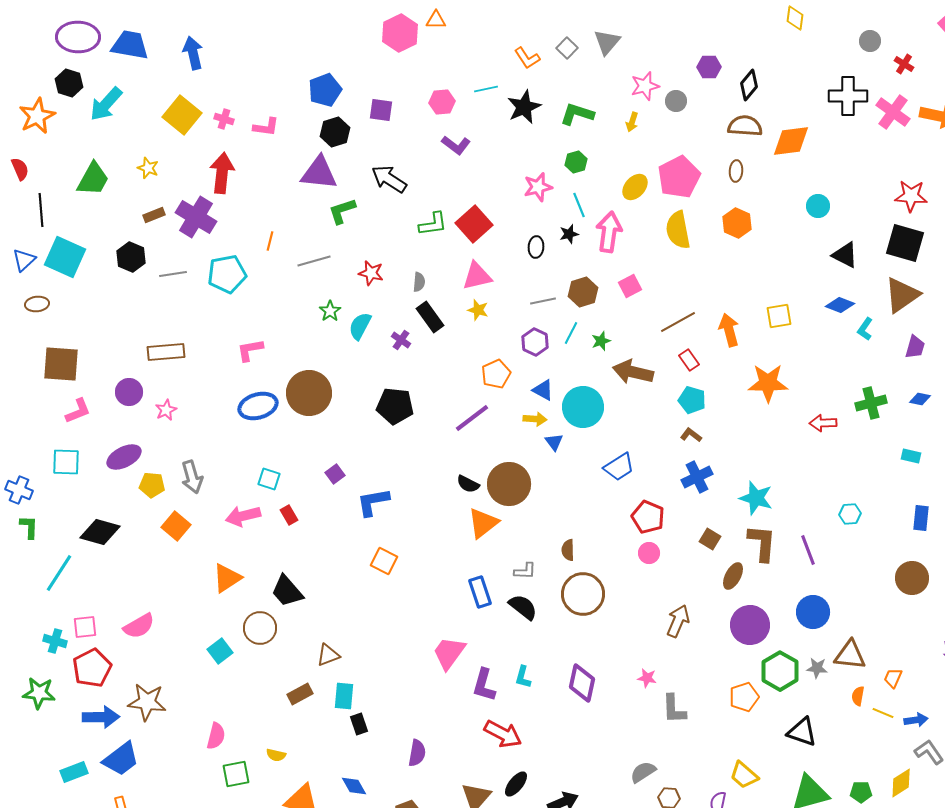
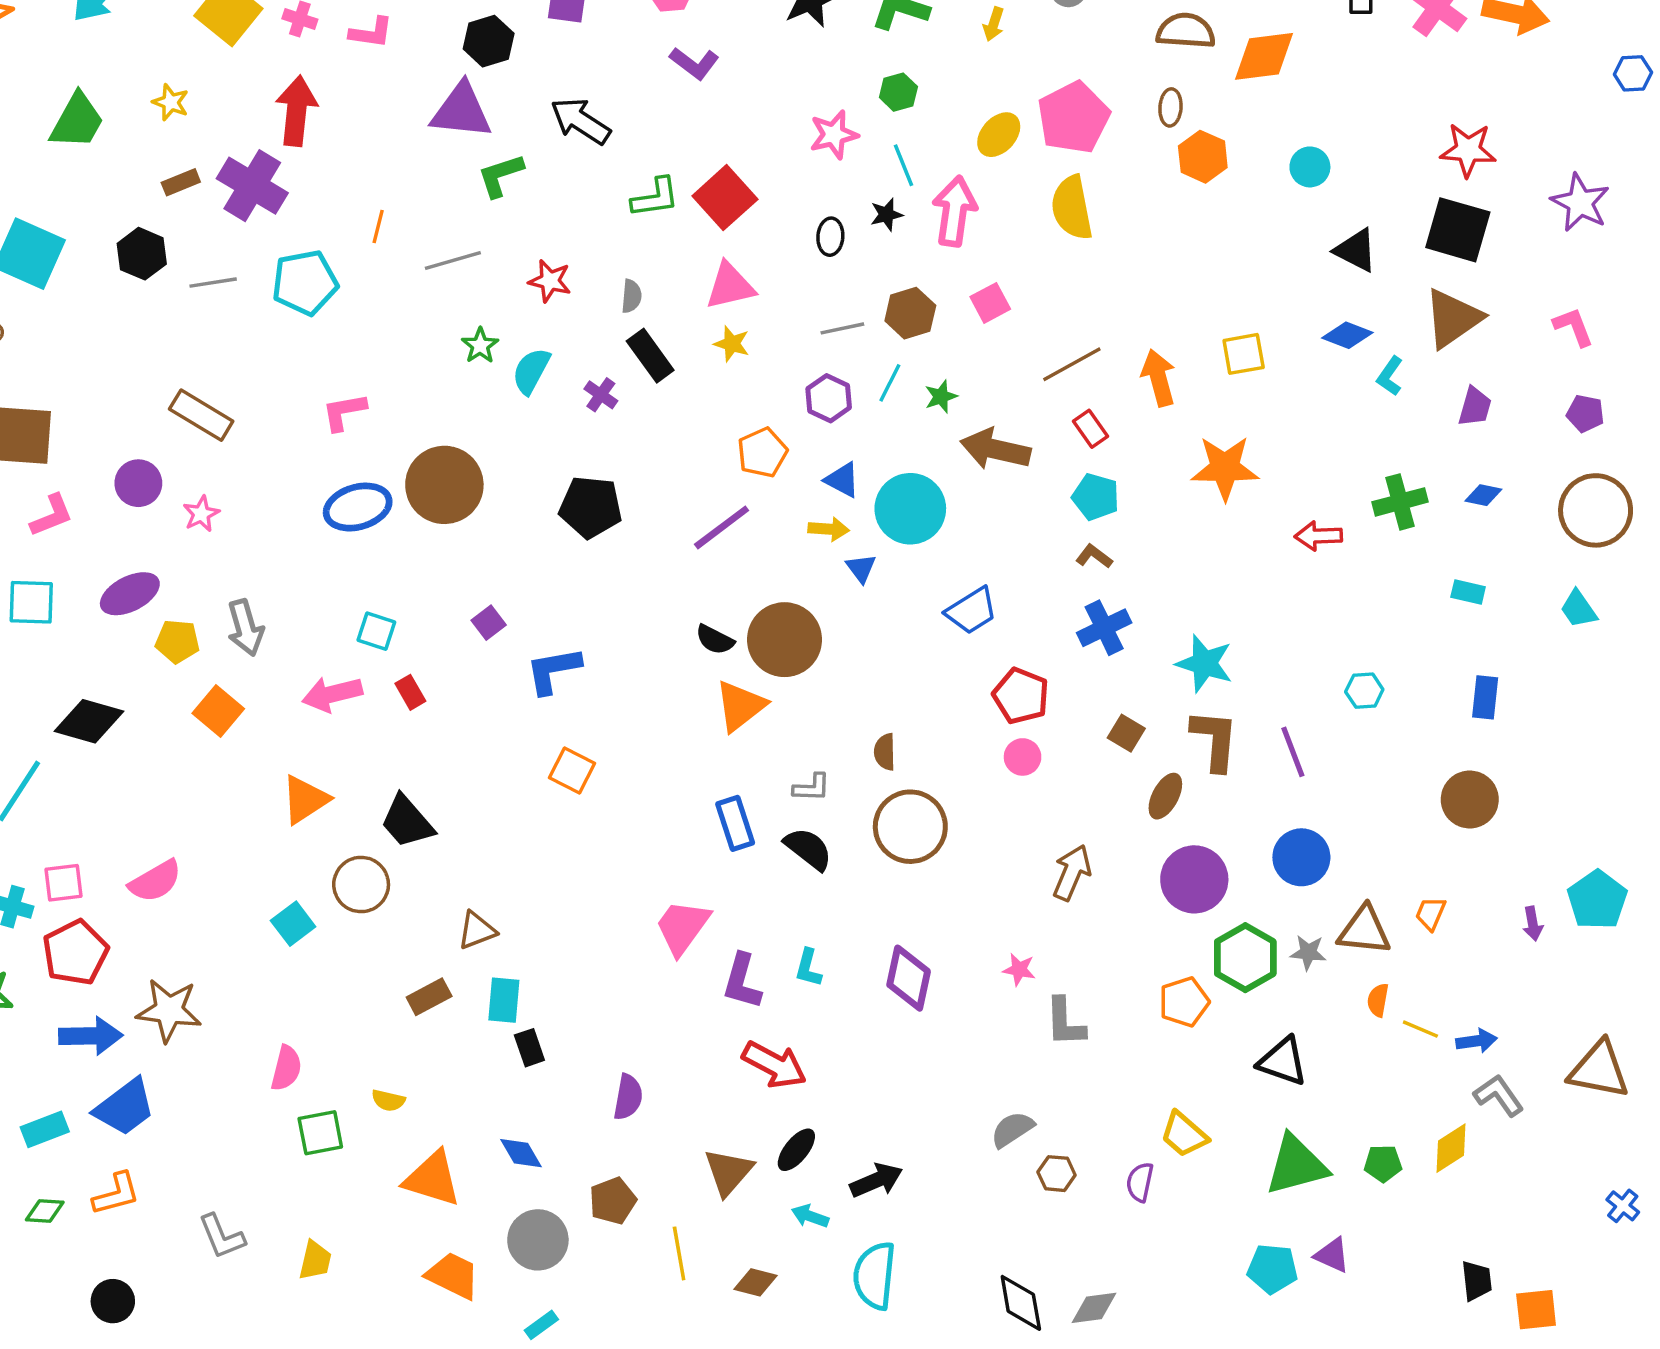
orange hexagon: (737, 223) -> (1203, 157), moved
brown rectangle: (166, 352) -> (201, 415), turned 36
orange trapezoid: (893, 678) -> (1431, 913), moved

